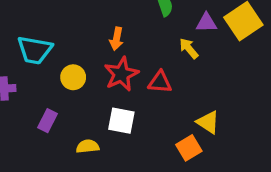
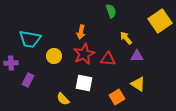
purple triangle: (206, 23) -> (137, 56), moved
purple rectangle: (47, 121) -> (28, 80), moved
yellow semicircle: (88, 146) -> (63, 99), turned -128
orange square: (189, 148) -> (117, 97), moved

